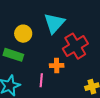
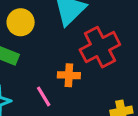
pink line: (41, 80) -> (44, 96), turned -40

